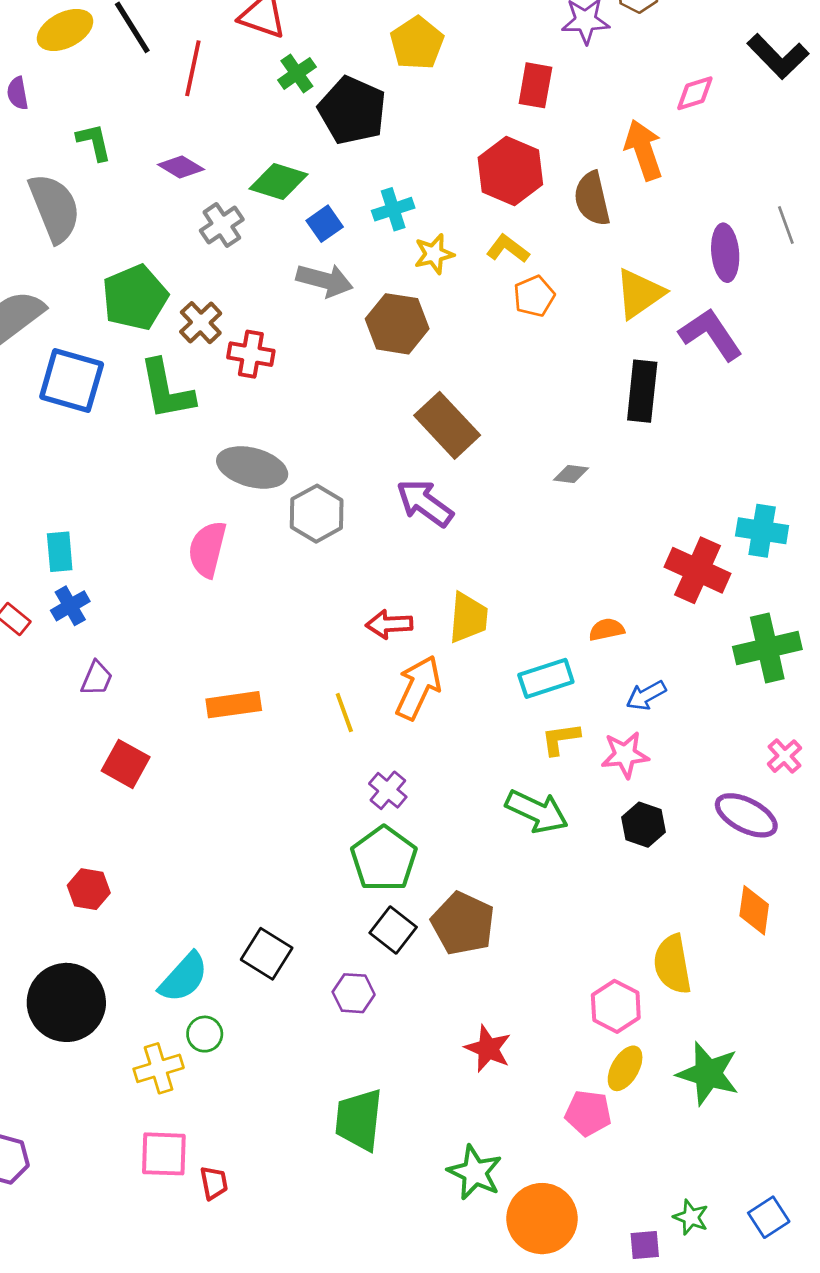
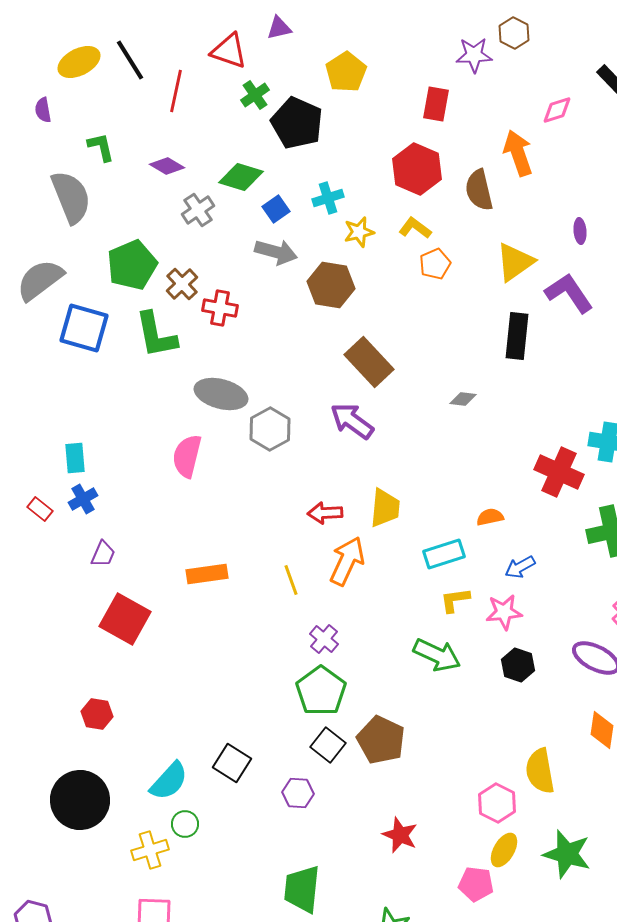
purple ellipse: (725, 253) -> (580, 231), size x0.6
red square: (126, 764) -> (125, 619), size x1.4

